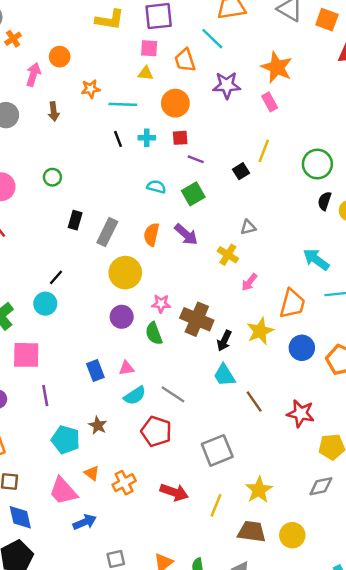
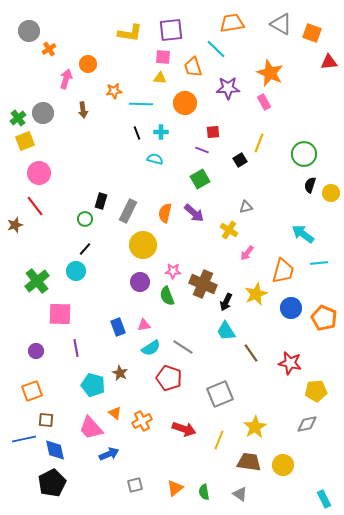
red square: (180, 138) -> (213, 132), moved
green circle: (52, 177) -> (85, 219), moved
cyan semicircle: (156, 187) -> (155, 159), moved

